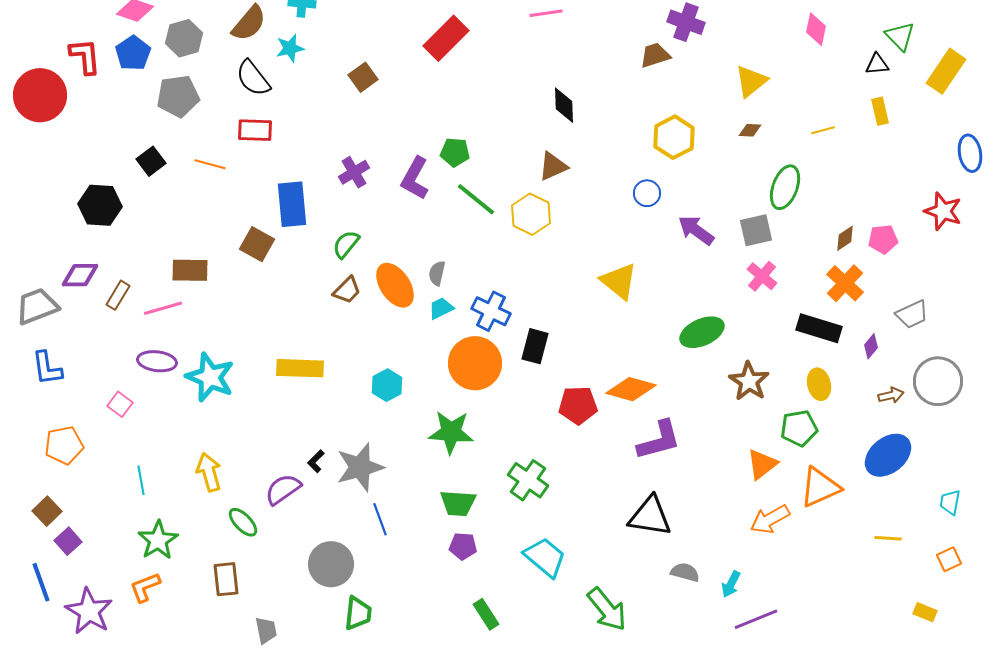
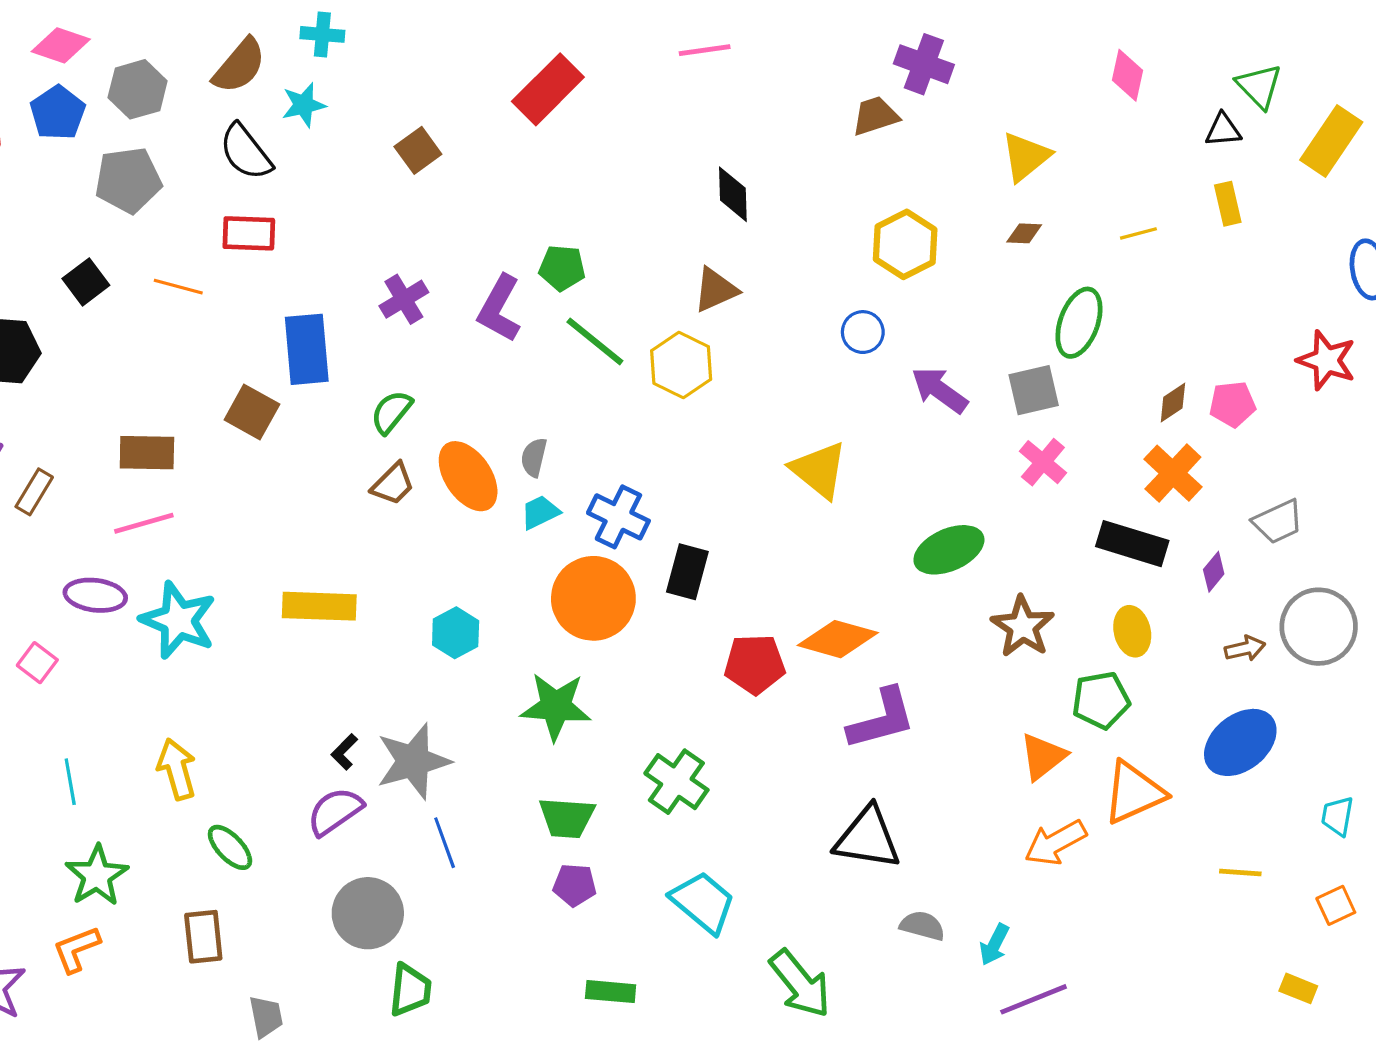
pink line: (163, 308) -> (144, 523), moved
purple semicircle: (283, 489) -> (335, 811), moved
green rectangle: (486, 614) -> (611, 992), turned -52

